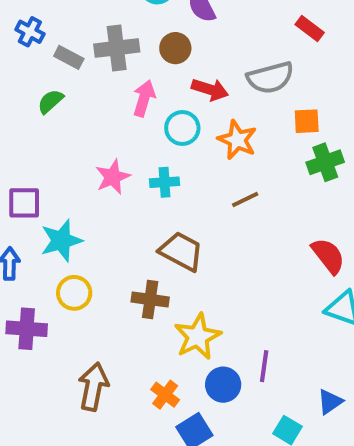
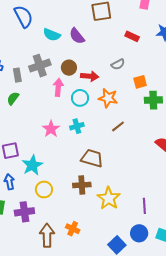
brown circle: (175, 48) -> (69, 68), moved
gray rectangle: (69, 57) -> (17, 75), turned 64
gray semicircle: (270, 78) -> (118, 64), size x0.6
green cross: (325, 162) -> (153, 100), turned 30
blue circle: (223, 385) -> (139, 233), moved
brown arrow: (93, 387) -> (47, 235), moved
orange cross: (165, 395) -> (73, 229), moved

